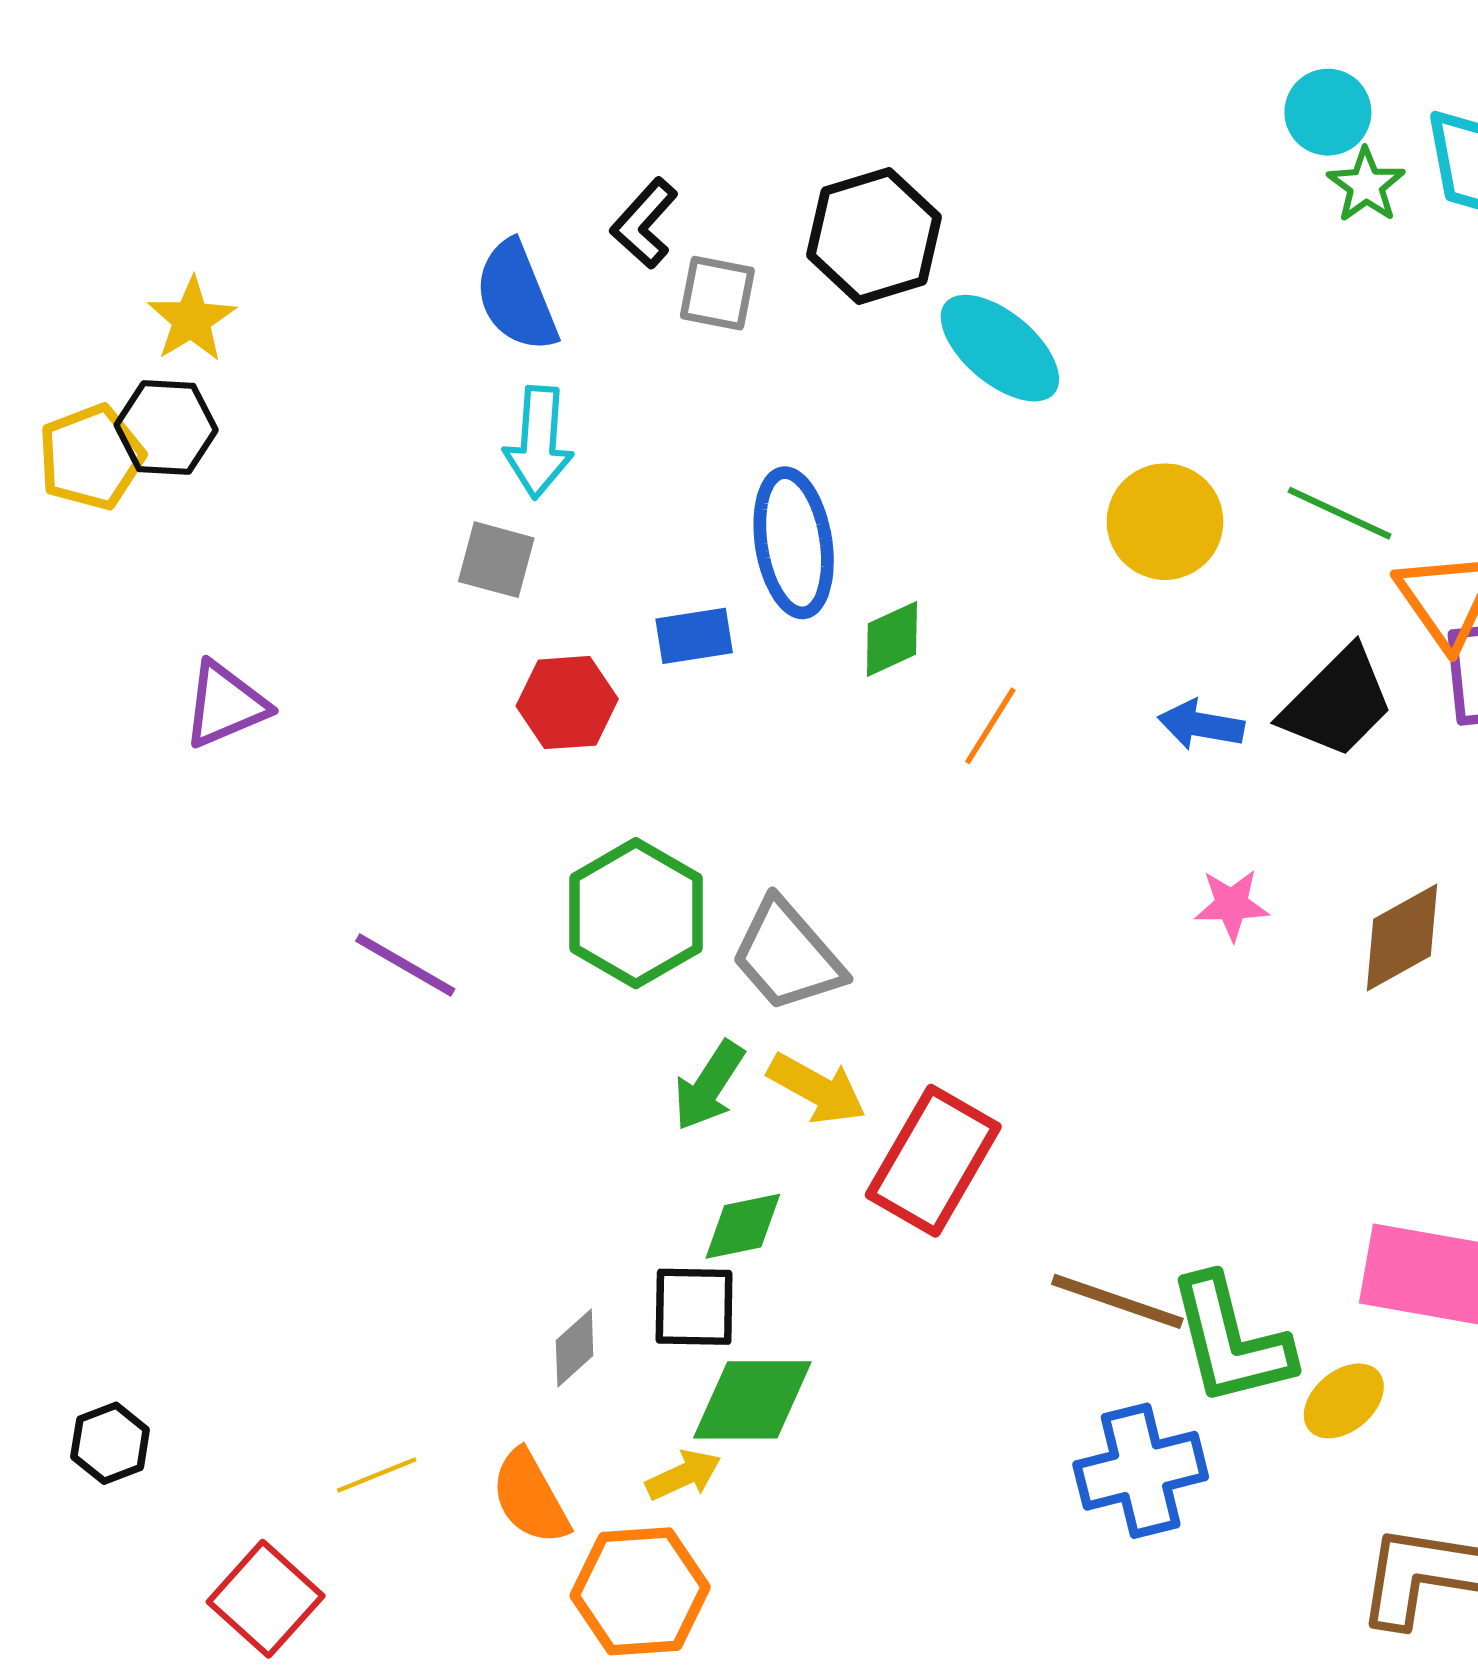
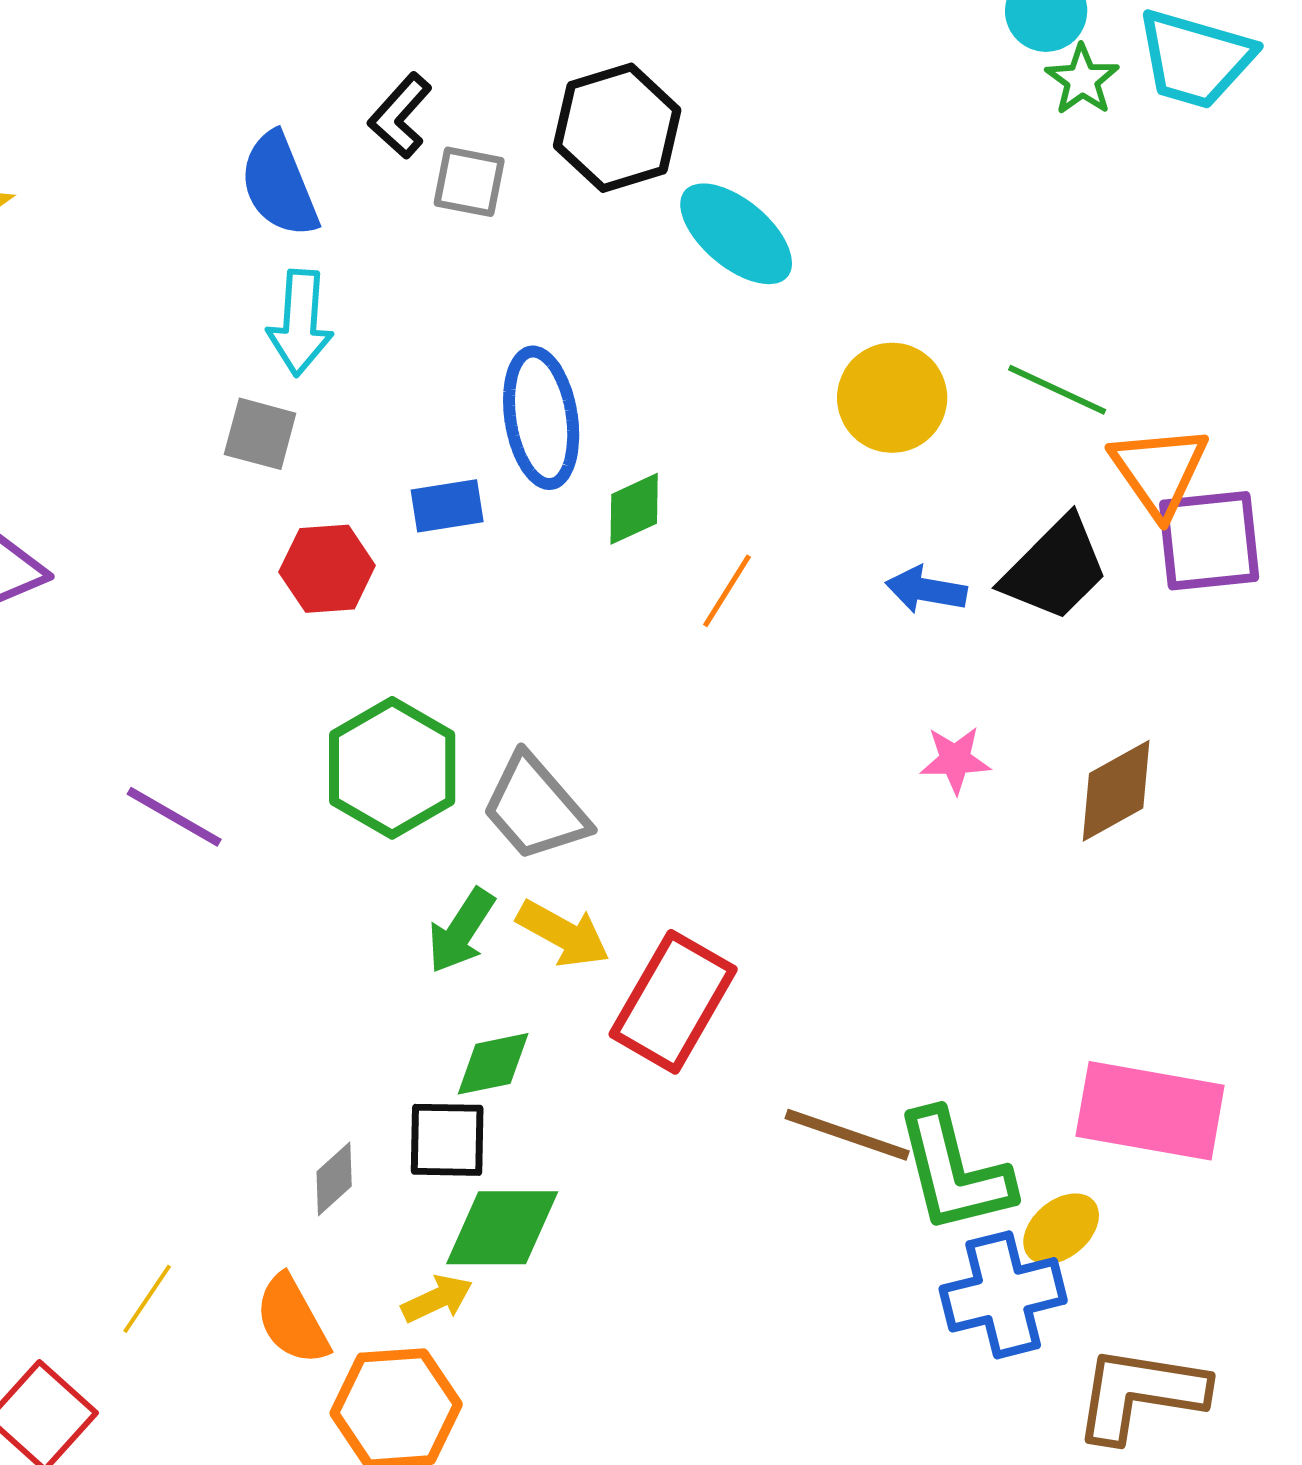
blue cross: (1141, 1471) -> (1003, 1295), moved
yellow line: (377, 1475) -> (147, 1299), turned -34

